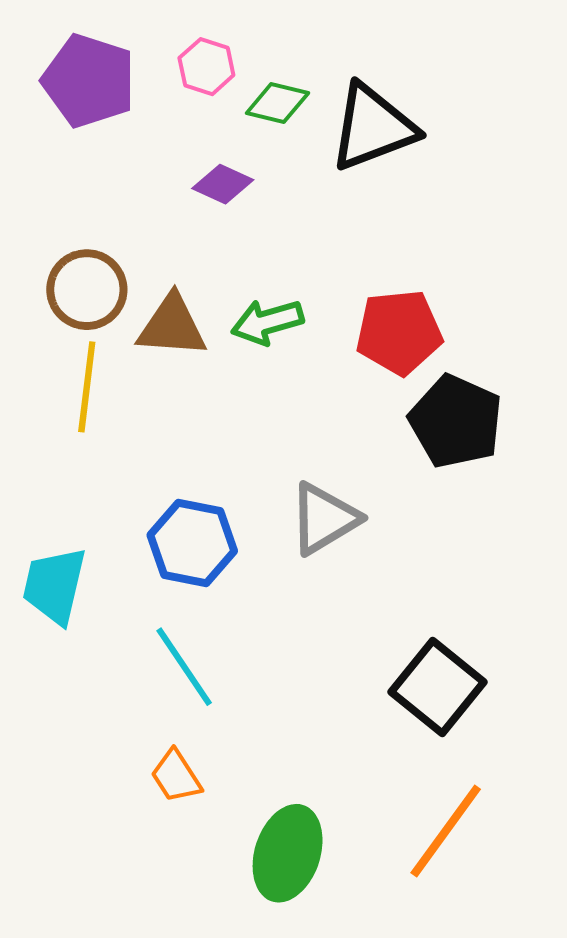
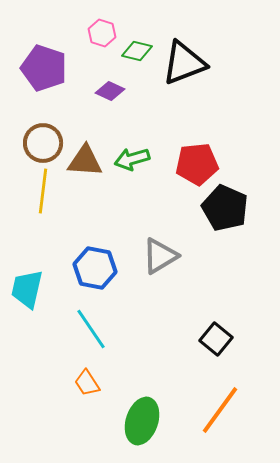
purple pentagon: (89, 81) -> (44, 68), moved
black square: (438, 687) -> (216, 339), size x0.7

